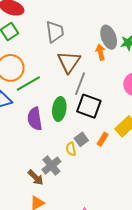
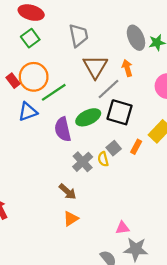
orange arrow: (100, 52) -> (127, 68), moved
gray line: (80, 84) -> (109, 89), turned 30
green ellipse: (59, 109) -> (88, 117), turned 60
gray cross: (51, 166) -> (83, 162), moved

